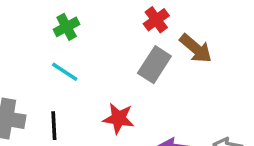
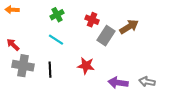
red cross: (156, 20) -> (92, 20), moved, turned -32
brown arrow: (196, 48) -> (129, 27), turned -72

